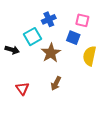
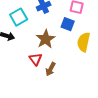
cyan square: (33, 37) -> (19, 17), moved
red triangle: (22, 88) -> (36, 59), moved

